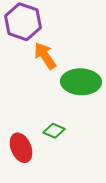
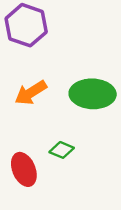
orange arrow: (45, 56) -> (31, 93), moved, turned -88

